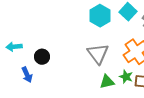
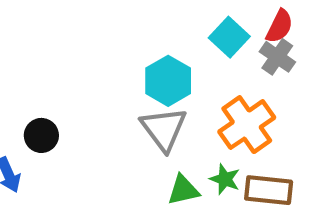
cyan hexagon: (100, 16) -> (168, 81), moved

